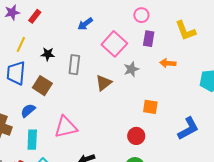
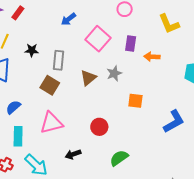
purple rectangle: (149, 39) -> (131, 43), moved
gray star: (131, 69) -> (114, 73), moved
brown square: (42, 86) -> (50, 85), moved
red circle: (136, 136) -> (99, 127), moved

